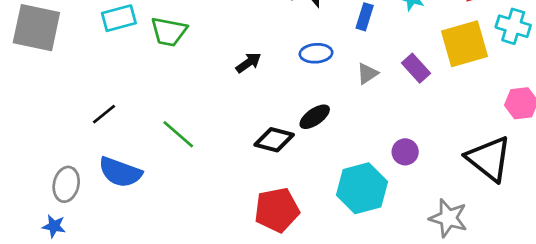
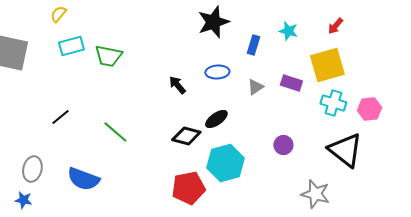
cyan cross: (513, 26) -> (333, 103), moved
black arrow: (248, 63) -> (177, 85), moved, turned -96
purple rectangle: (416, 68) -> (291, 83), turned -30
blue semicircle: (120, 172) -> (83, 179), moved
cyan hexagon: (362, 188) -> (225, 163), moved

